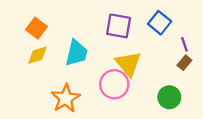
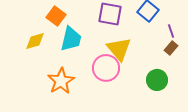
orange square: (36, 28) -> (56, 16), moved

